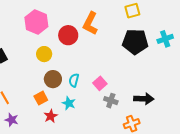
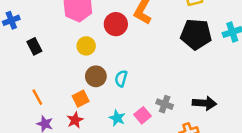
pink square: (100, 83) -> (143, 115), moved
cyan star: (69, 103) -> (117, 118), moved
red star: (51, 116) -> (75, 120), moved

